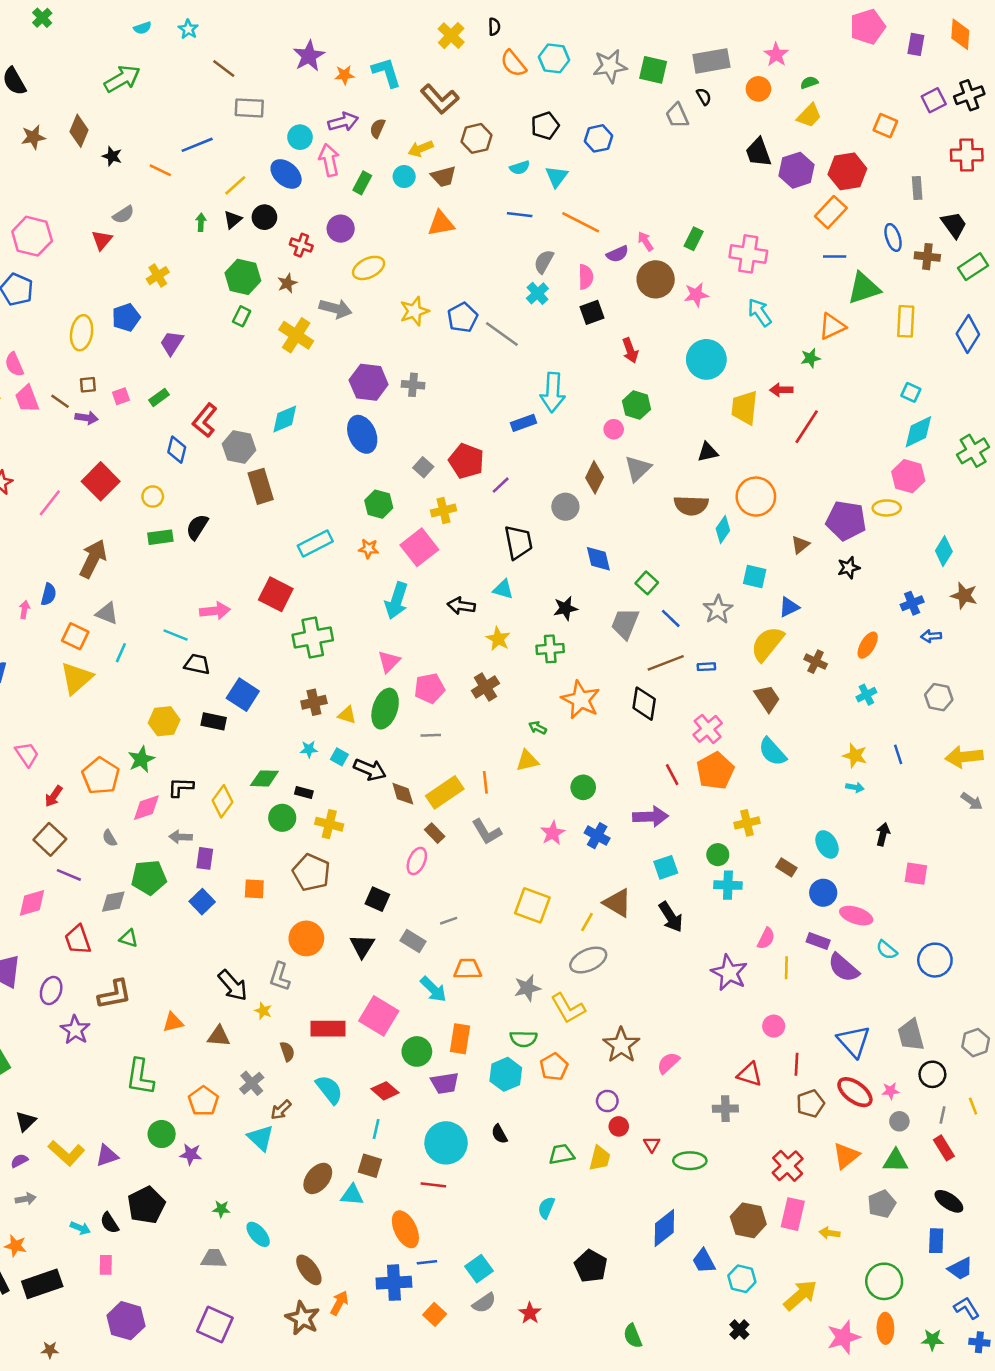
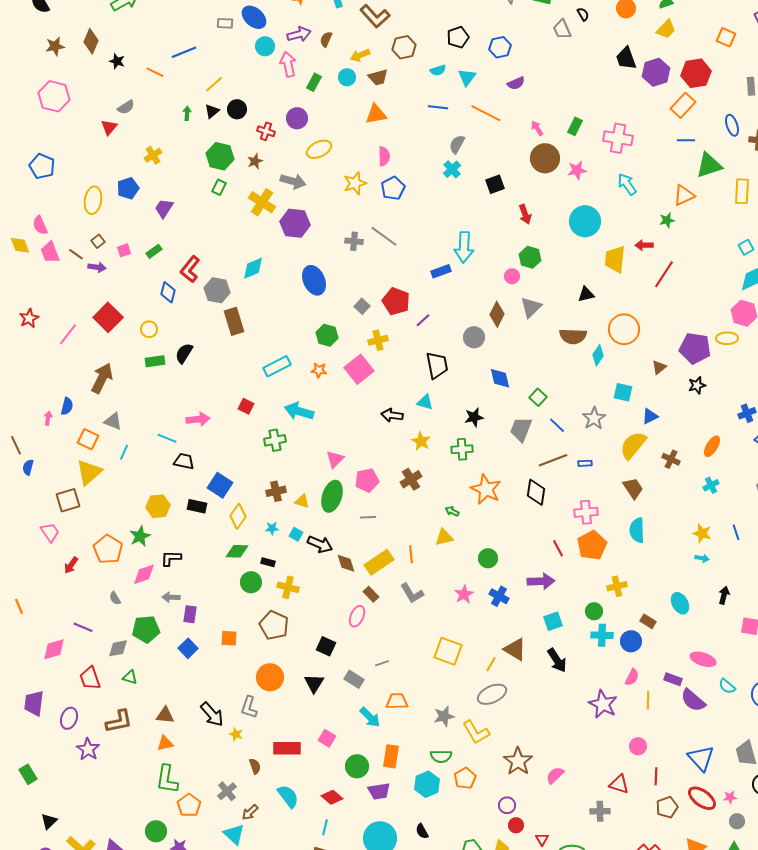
gray rectangle: (249, 108) -> (225, 23), size x0.7
blue ellipse: (286, 174) -> (254, 17), moved
pink hexagon: (32, 236) -> (54, 96), moved
purple semicircle: (617, 254) -> (516, 83), moved
pink semicircle: (586, 277) -> (384, 156), moved
gray line: (502, 334) -> (384, 236), moved
purple hexagon: (369, 382) -> (295, 223), moved
brown square: (88, 385) -> (98, 241), turned -32
cyan square: (911, 392) -> (746, 247), turned 35
red square: (276, 594) -> (246, 406), size x0.6
cyan arrow: (397, 601) -> (299, 411), moved, turned 88
green cross: (313, 637) -> (275, 440), size x0.7
pink cross: (708, 729) -> (586, 512), turned 35
cyan semicircle: (772, 752) -> (637, 530), turned 40
yellow diamond: (223, 801) -> (238, 516), moved
brown square: (50, 839) -> (68, 500), moved, turned 30
blue circle: (823, 893) -> (631, 641), moved
pink square: (379, 1016) -> (327, 738), size x0.6
brown triangle: (219, 1036) -> (165, 715), moved
green L-shape: (140, 1077) -> (167, 779), moved

